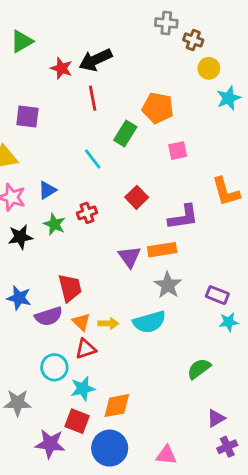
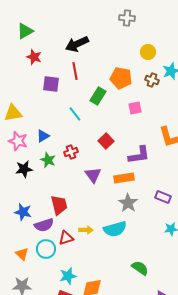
brown cross: (193, 40) -> (152, 80), moved
red star: (61, 68) -> (34, 57), moved
yellow circle: (209, 68) -> (148, 52), moved
purple square: (27, 117) -> (51, 84), moved
purple triangle: (129, 257) -> (93, 175), moved
purple rectangle: (217, 295) -> (163, 197), moved
orange triangle: (81, 322) -> (22, 254), moved
red triangle: (86, 349) -> (66, 238), moved
cyan circle: (54, 367) -> (46, 249), moved
green semicircle: (199, 369) -> (140, 268), moved, turned 72

